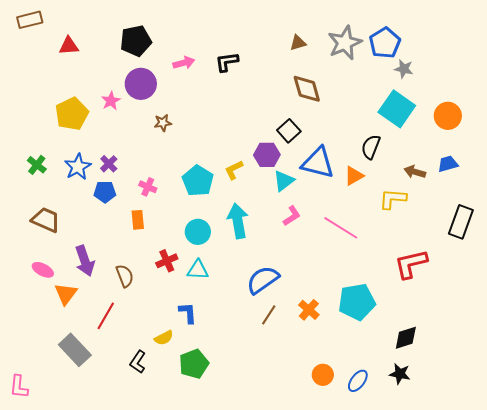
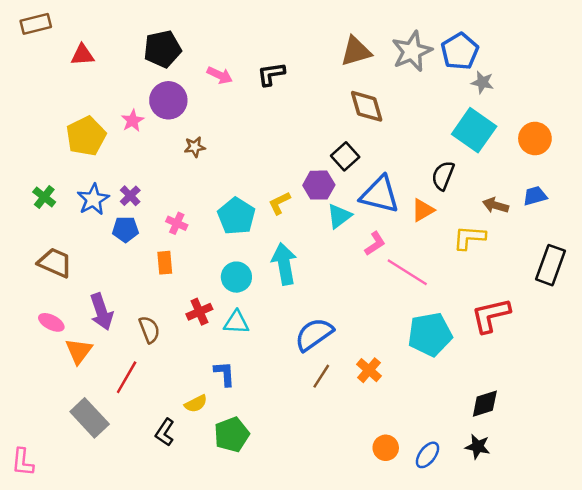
brown triangle: (298, 43) -> (356, 51), size x1.6
pink arrow: (184, 63) -> (220, 75), turned 40
pink L-shape: (292, 216) -> (375, 244), moved
cyan pentagon: (357, 302) -> (430, 334), moved

